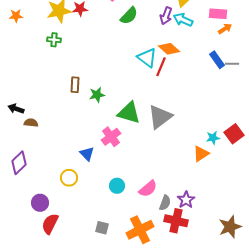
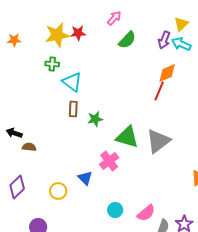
orange diamond: (169, 49) -> (167, 73), turned -65
cyan triangle: (147, 58) -> (72, 82), moved
yellow circle: (69, 178) -> (58, 191), moved

